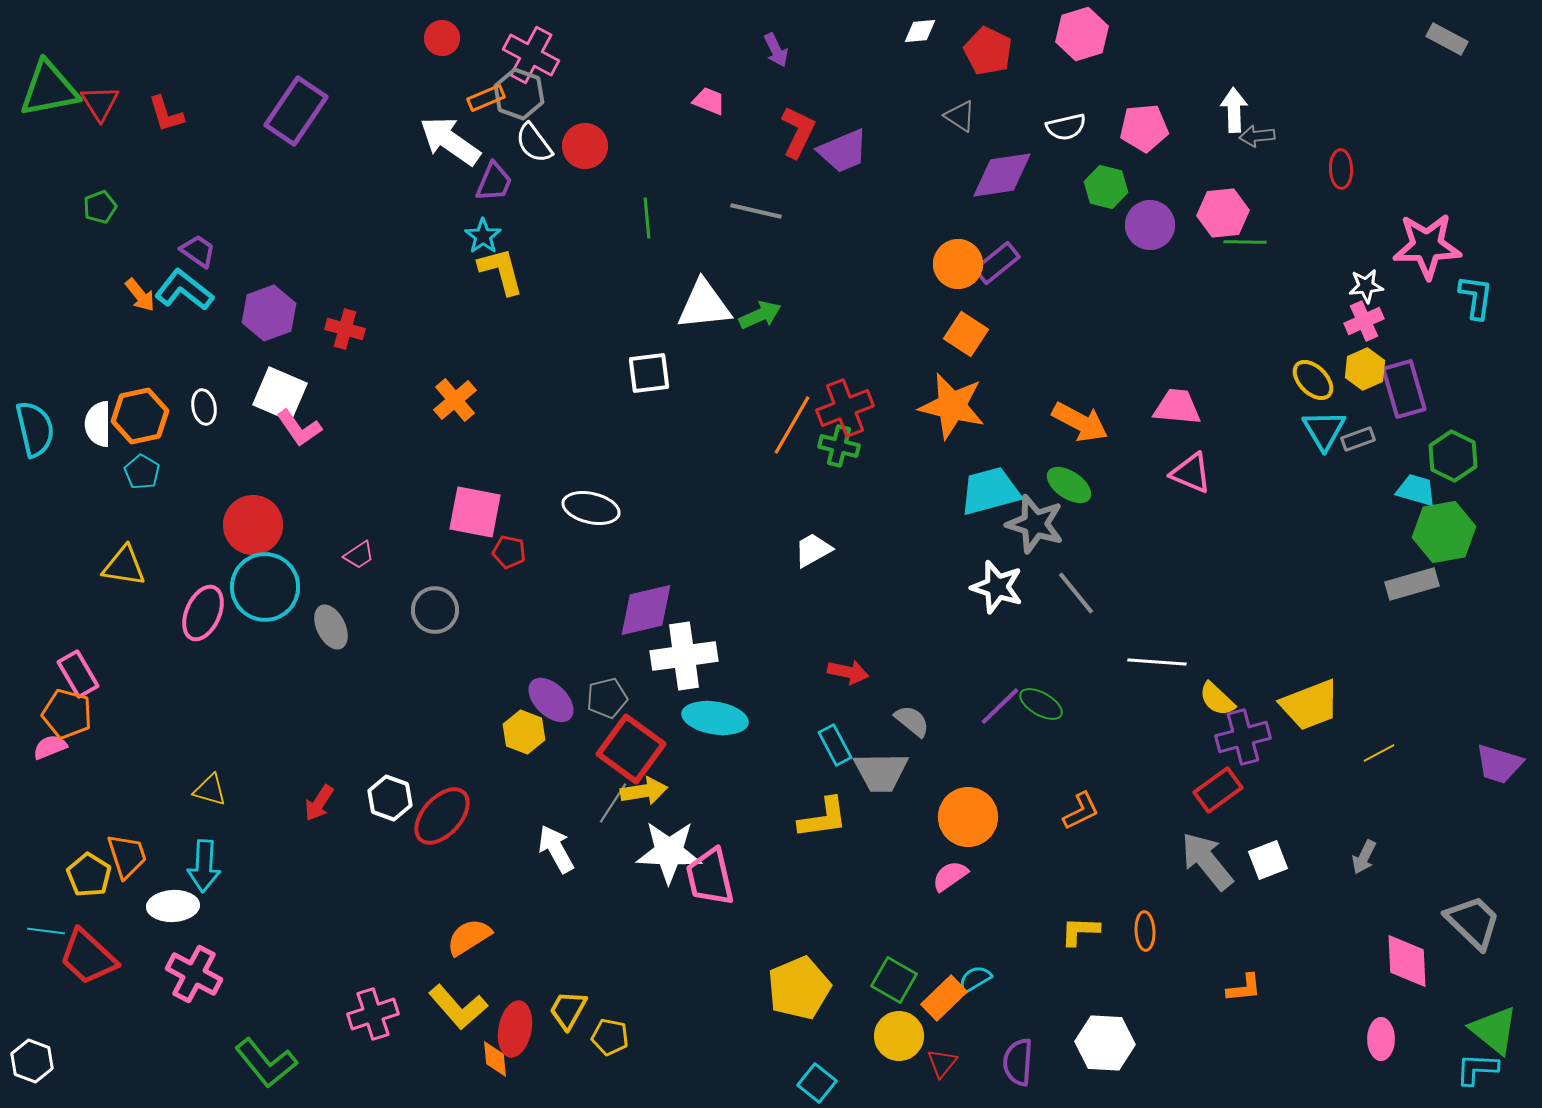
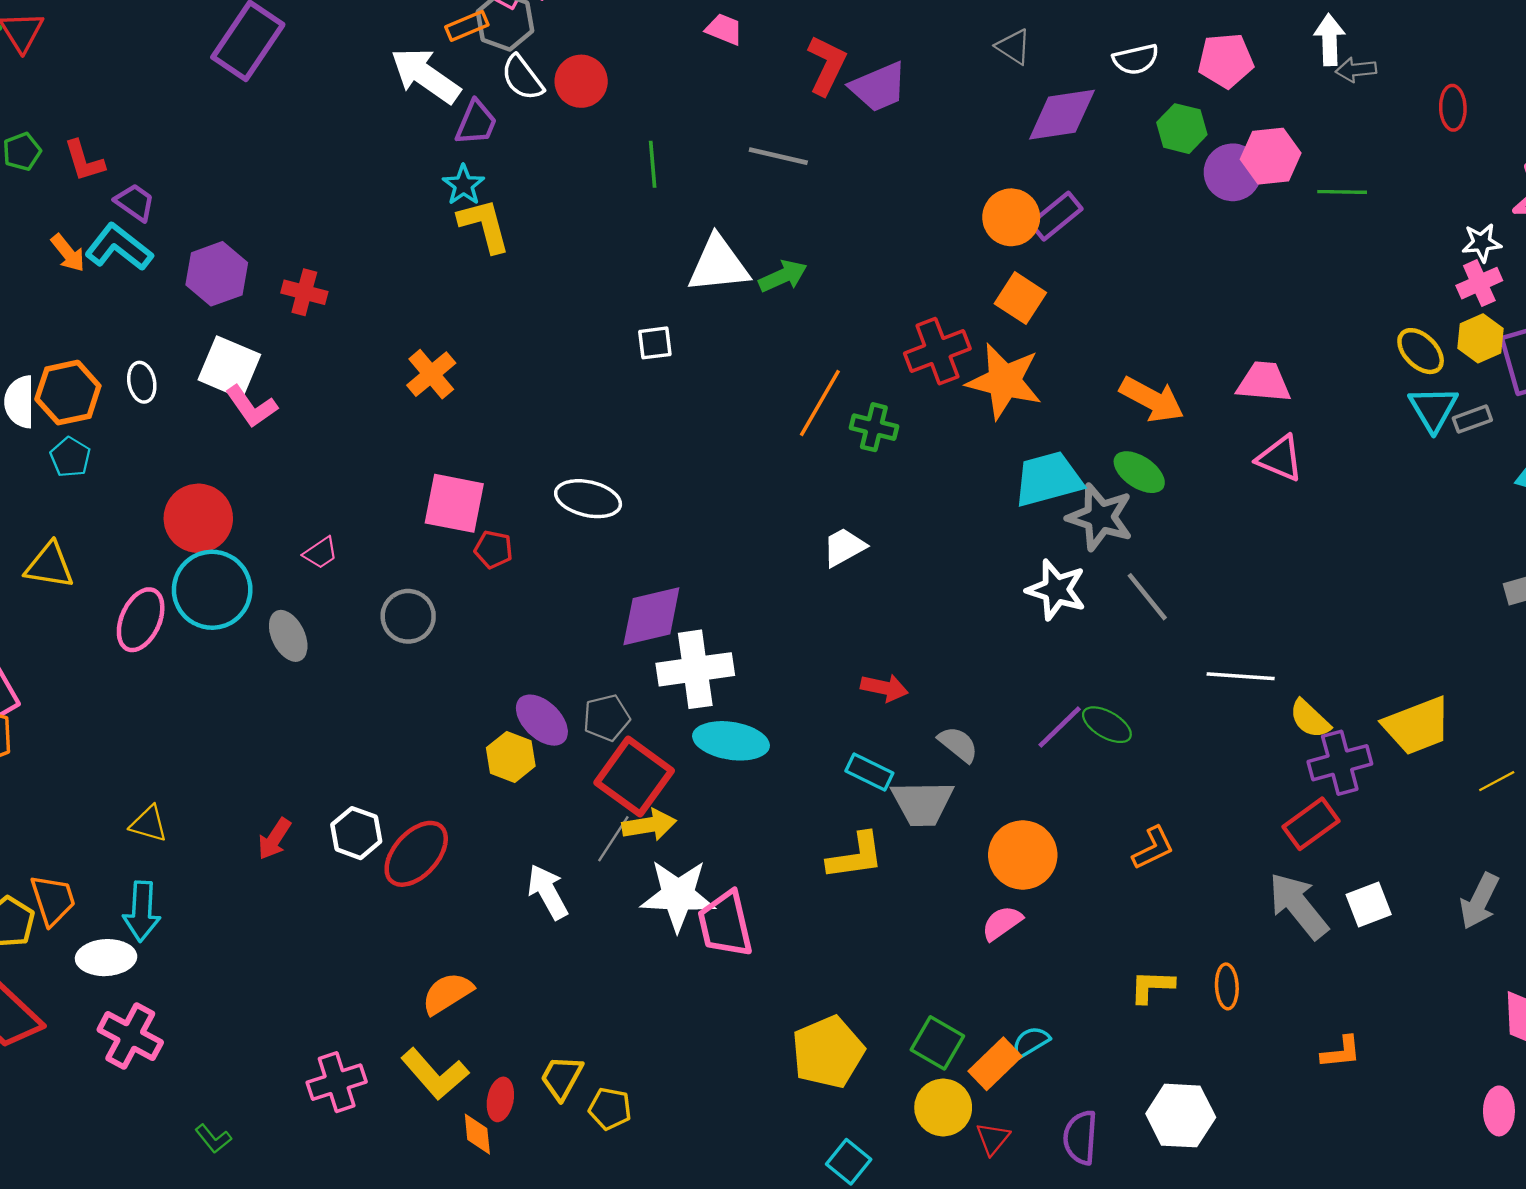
red L-shape: (166, 114) -> (84, 161), moved
pink hexagon: (1223, 213) -> (1271, 156), moved
white square: (649, 373) -> (655, 343), size x0.7
red cross: (845, 408) -> (937, 351), moved
cyan rectangle: (835, 745) -> (869, 772), turned -36
gray arrow: (1364, 857) -> (1479, 901), size x1.4
red ellipse: (515, 1029) -> (500, 1099), size x0.7
green L-shape: (266, 1063) -> (213, 1139), size x0.5

